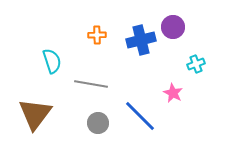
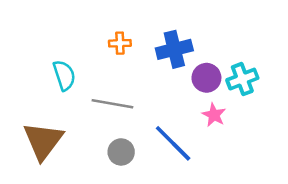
purple circle: (173, 27) -> (206, 78), moved
cyan cross: (196, 64) -> (242, 79), size x1.4

